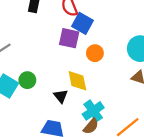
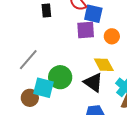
green circle: (27, 80) -> (60, 77), size x1.5
black triangle: (61, 96) -> (93, 82), size x1.5

